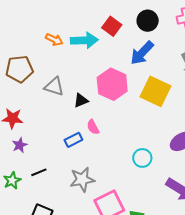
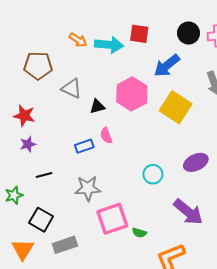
black circle: (148, 21) -> (189, 33), moved
red square: (112, 26) -> (139, 34), turned -36
green star: (12, 180) -> (14, 195), moved

